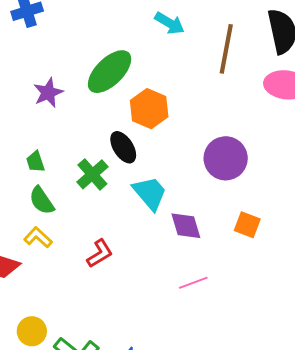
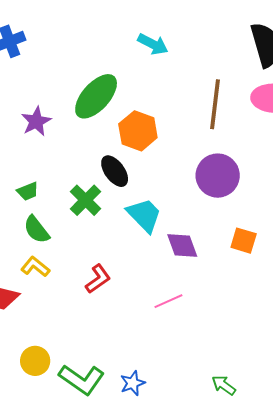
brown line: (226, 49) -> (215, 104), moved
green trapezoid: (35, 162) -> (28, 191), turned -90
pink line: (193, 283) -> (168, 301), moved

